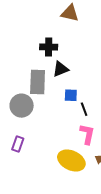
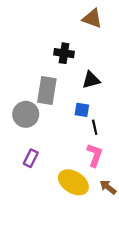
black triangle: (61, 69) -> (91, 80), moved
purple rectangle: (18, 144) -> (31, 158), moved

